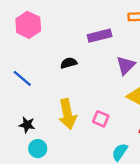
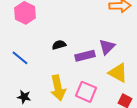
purple rectangle: (100, 36) -> (85, 56), moved
pink square: (101, 119) -> (86, 92), size x1.5

